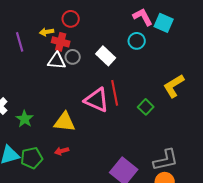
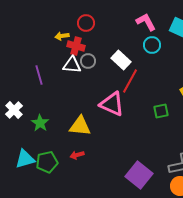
pink L-shape: (143, 17) -> (146, 22), moved
purple line: (20, 42) -> (39, 75), moved
red line: (115, 93) -> (130, 81), moved, turned 40
green square: (146, 107) -> (161, 111), turned 35

